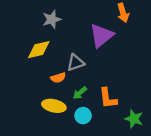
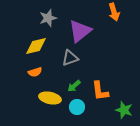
purple triangle: (101, 36) -> (80, 31), moved
orange semicircle: (58, 78) -> (35, 72), moved

